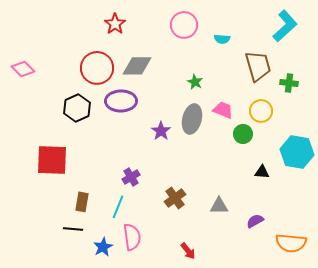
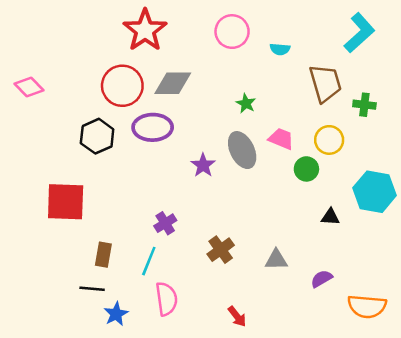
red star: (115, 24) -> (145, 30), size x1.6
gray ellipse: (192, 119) -> (242, 150), turned -40
blue star: (103, 247) -> (116, 314), moved

